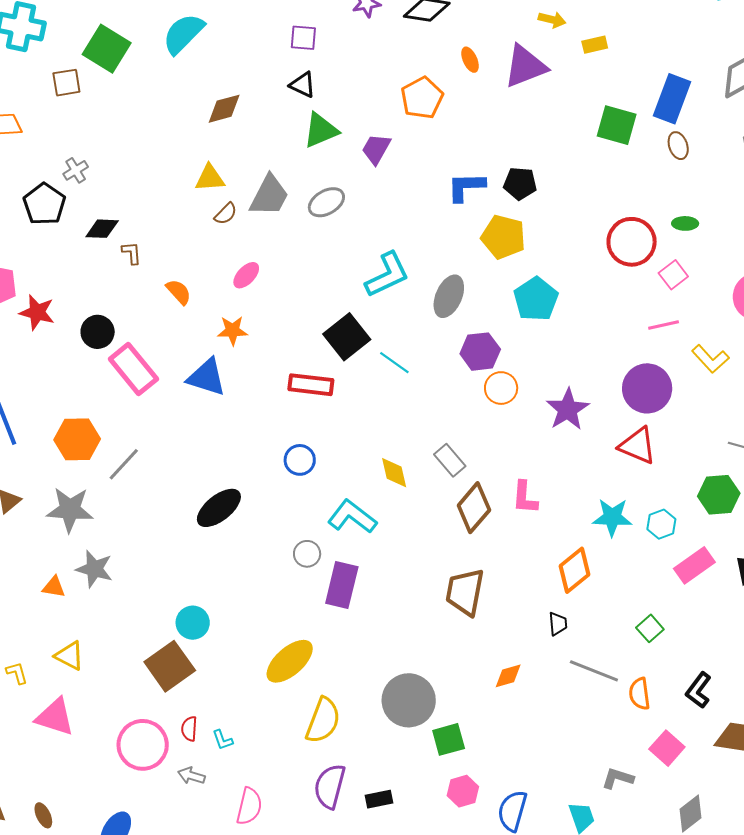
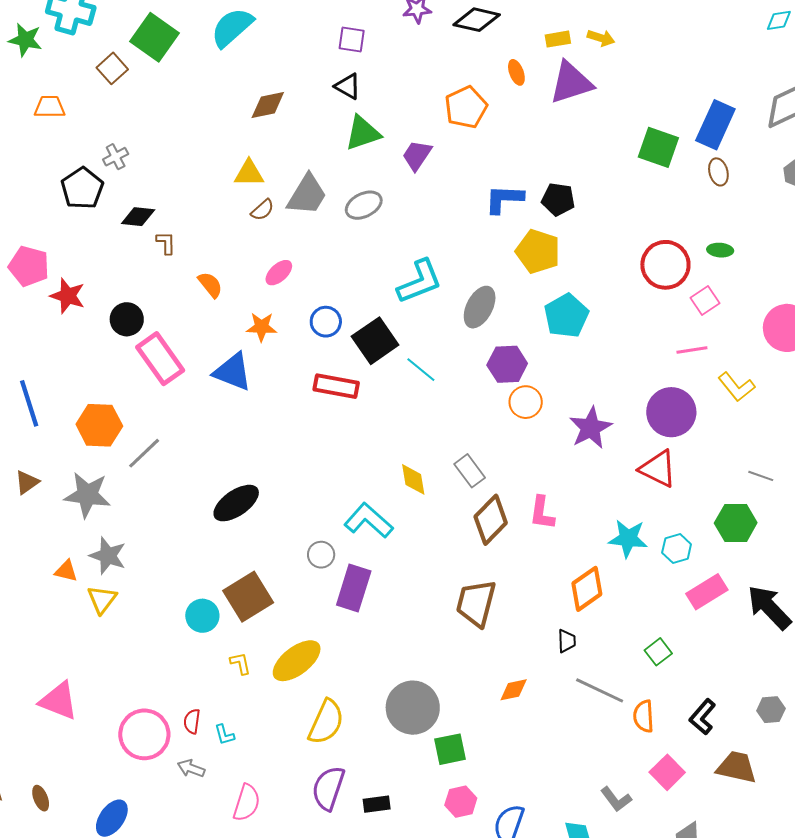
yellow rectangle: (595, 45) -> (558, 39), moved
brown square: (66, 83) -> (112, 68), turned -36
blue circle: (300, 460) -> (326, 322), moved
yellow triangle: (69, 656) -> (102, 600), moved, turned 36
brown square: (170, 666) -> (248, 597), moved
yellow L-shape: (17, 673) -> (240, 663), moved
gray L-shape: (618, 778) -> (616, 799), turned -148

